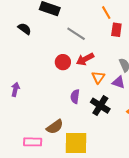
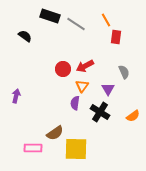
gray line: (76, 34) -> (76, 24), moved
orange triangle: (98, 77) -> (82, 86), moved
purple triangle: (118, 82) -> (108, 89), moved, turned 40

